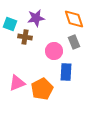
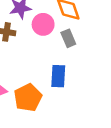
pink circle: (54, 51) -> (43, 24), moved

